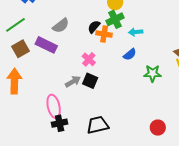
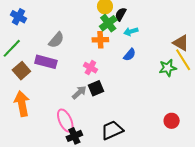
black semicircle: (94, 27) -> (121, 14), moved
green star: (153, 73) -> (168, 68), moved
black square: (90, 81) -> (96, 88), turned -35

